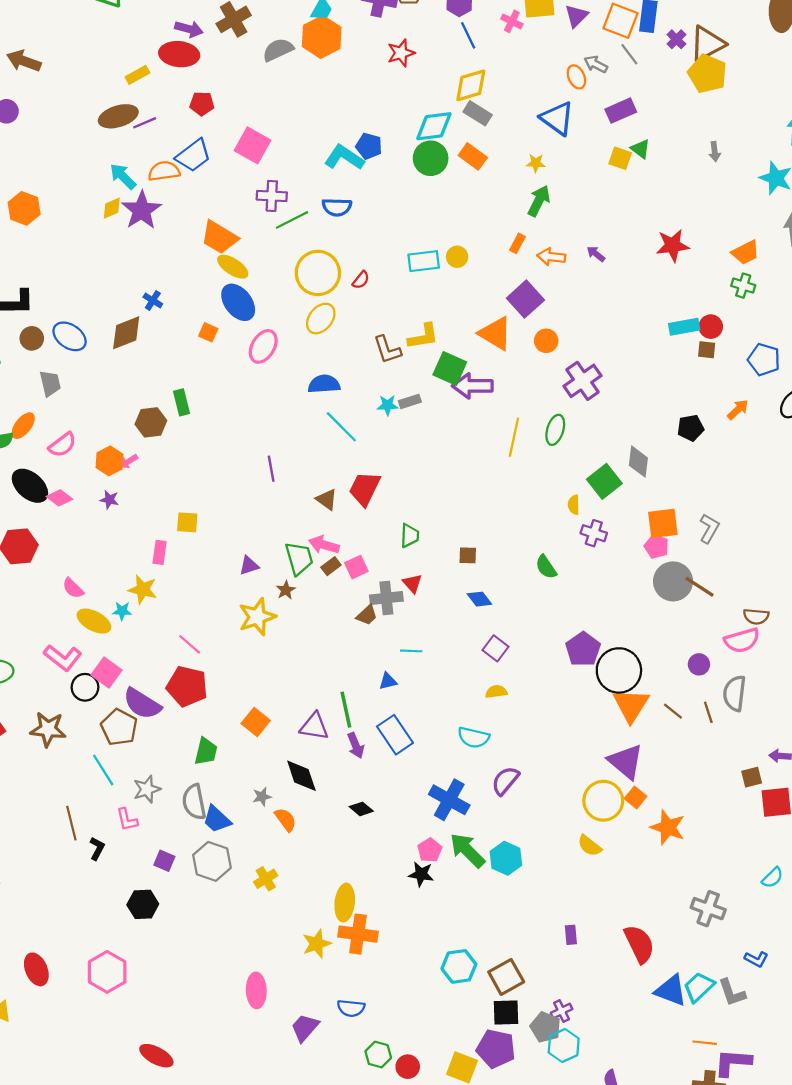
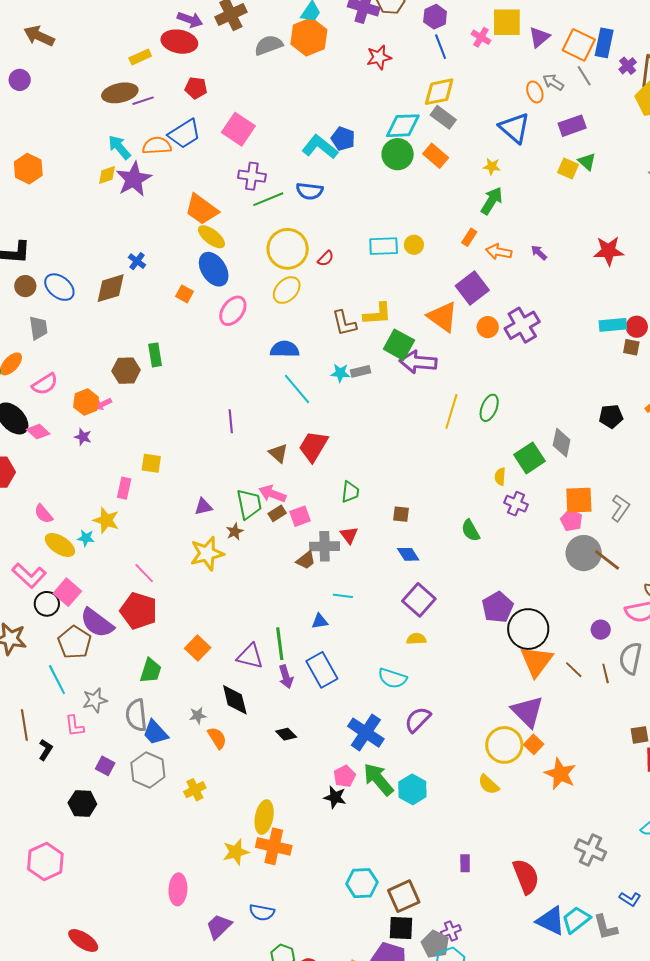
purple cross: (582, 381) -> (522, 325), moved
purple square: (495, 648) -> (419, 600), size x1.4

